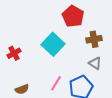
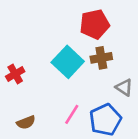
red pentagon: (73, 16) -> (95, 24), turned 30
brown cross: (94, 39) -> (101, 58), moved

